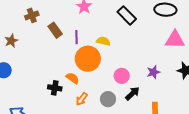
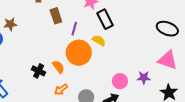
black rectangle: (127, 15) -> (105, 19), moved
brown star: (11, 41) -> (10, 24), moved
purple star: (153, 72) -> (144, 78), moved
pink circle: (122, 76) -> (120, 81), moved

